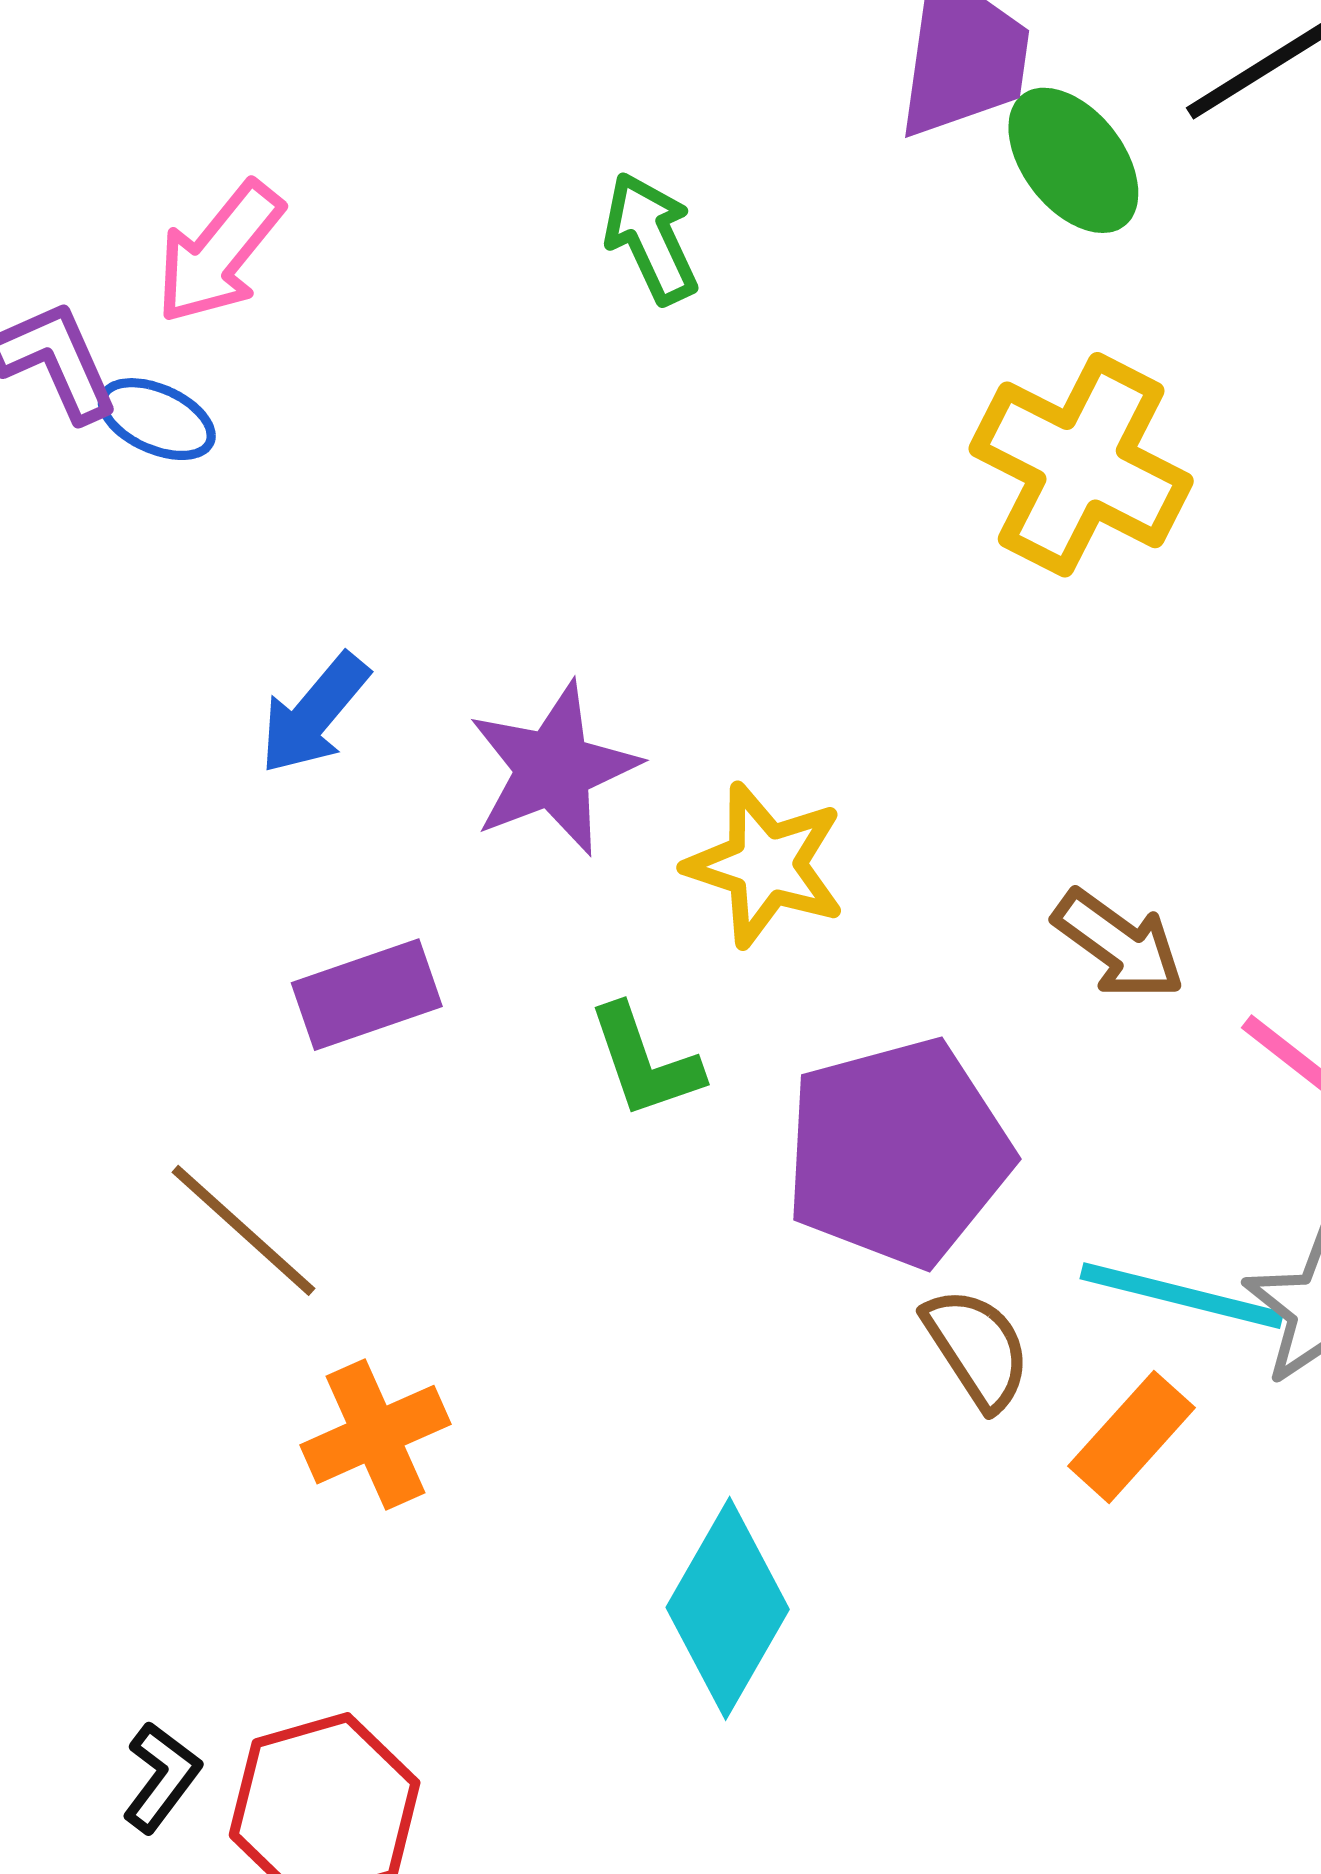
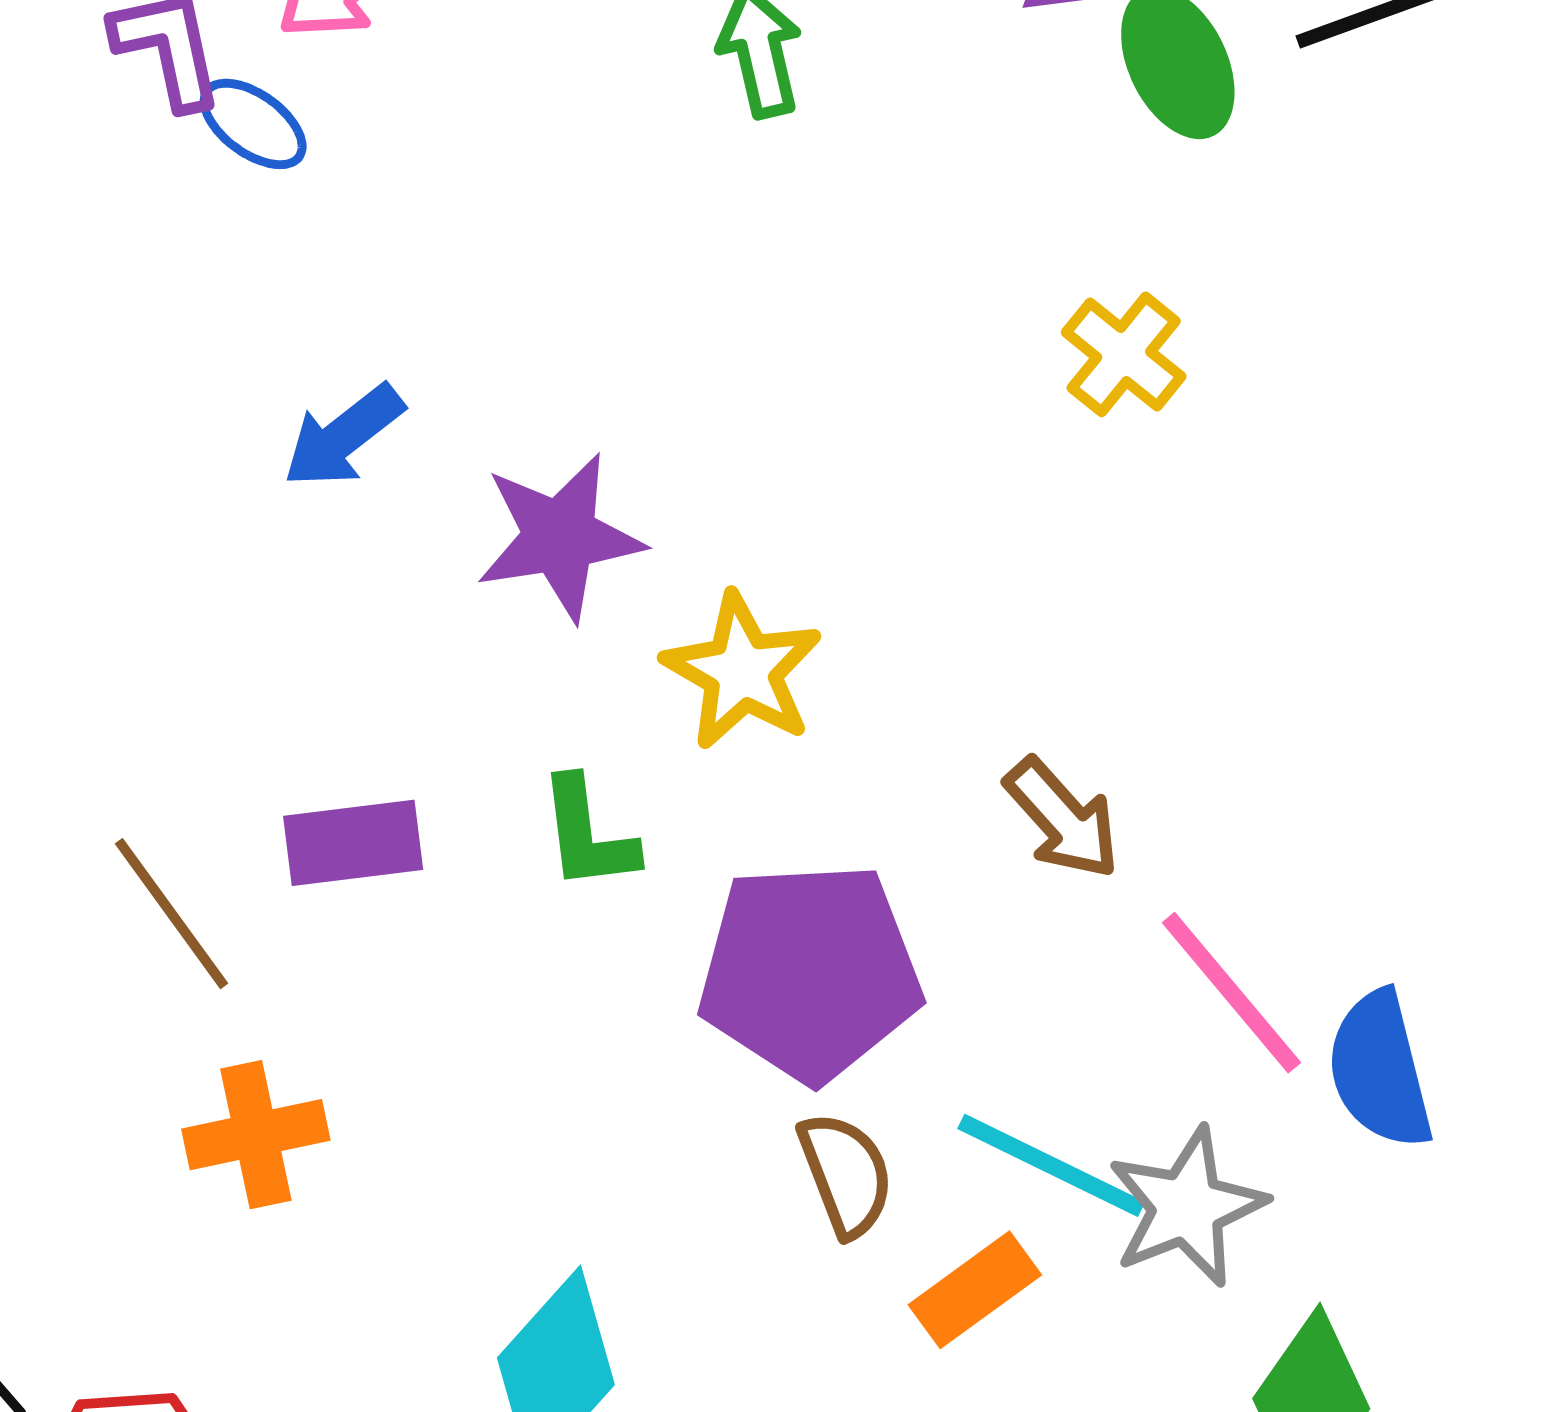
yellow cross: (1081, 465) -> (1124, 354), size x0.6
purple rectangle: (367, 995) -> (353, 843), moved

